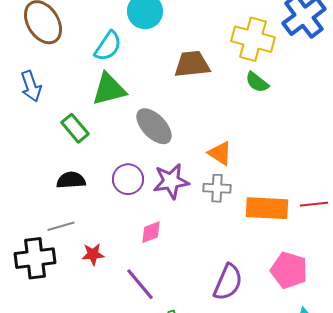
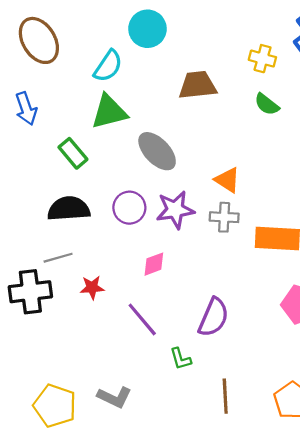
yellow cross: (253, 39) -> (262, 59), size x0.6
black semicircle: (71, 180) -> (69, 209), size x1.4
purple semicircle: (228, 282) -> (213, 317), moved

